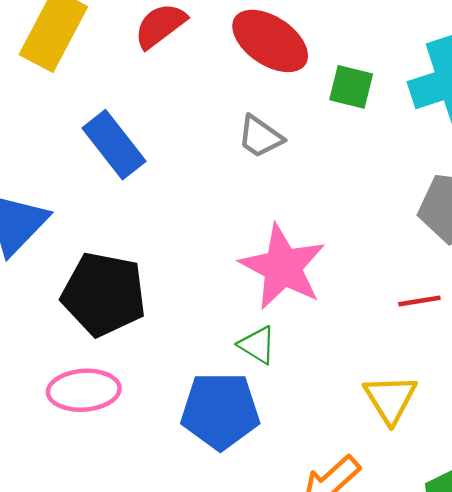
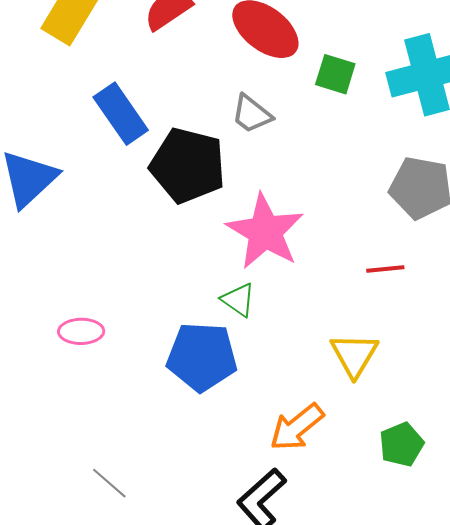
black pentagon: (104, 294) -> (188, 165), moved
pink ellipse: (84, 390) -> (81, 331), size x0.7

